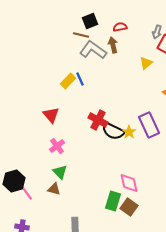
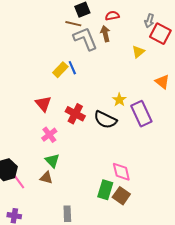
gray L-shape: (93, 50) -> (85, 39), turned 32
red cross: (98, 120) -> (75, 114), moved
yellow star: (129, 132) -> (119, 100), moved

